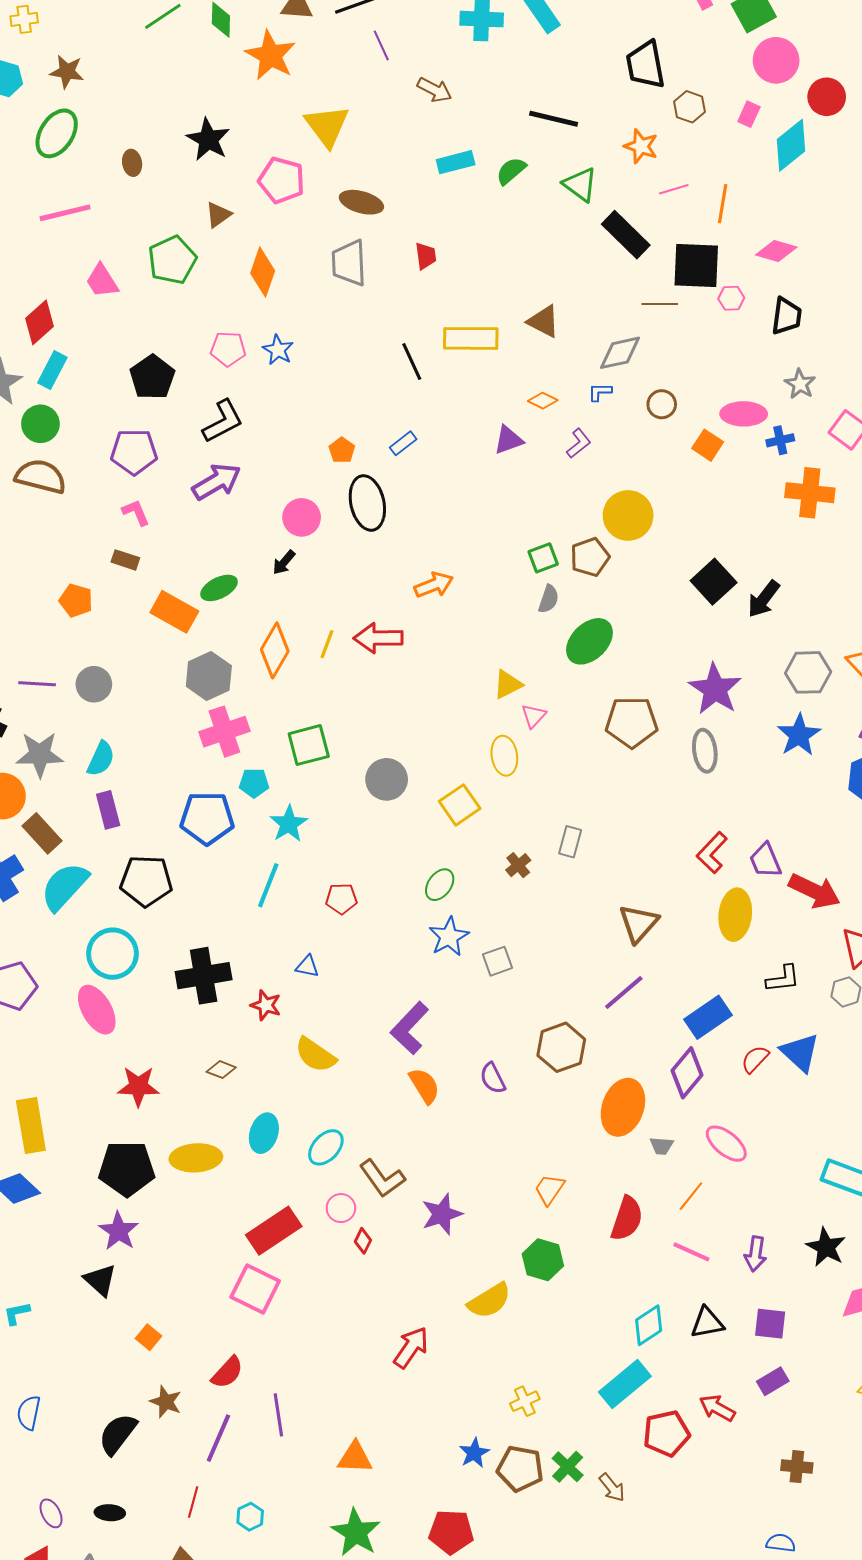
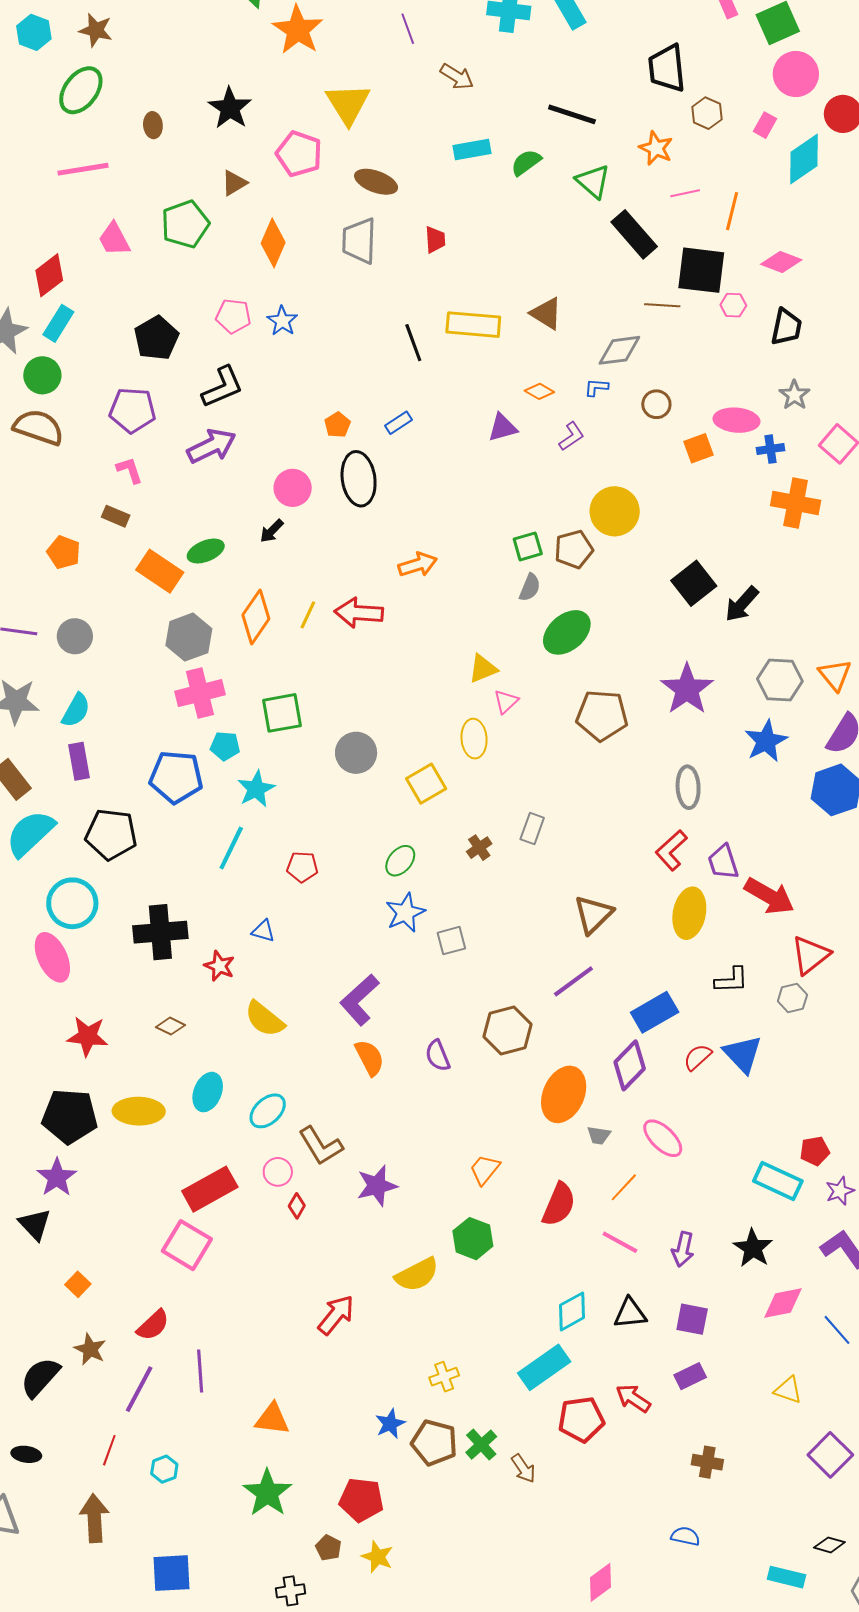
orange square: (708, 445) -> (699, 448), turned 32
gray ellipse: (705, 751) -> (688, 787), moved

